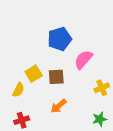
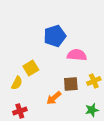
pink semicircle: (83, 60) -> (77, 55), turned 54
brown square: (56, 77) -> (71, 84), moved

